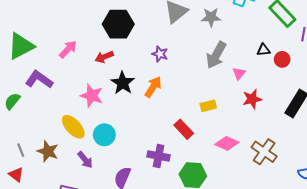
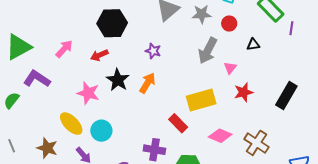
red circle: (282, 59) -> (229, 24), moved
yellow rectangle: (208, 106) -> (201, 100), size x1.8
gray line: (21, 150) -> (12, 146), moved

